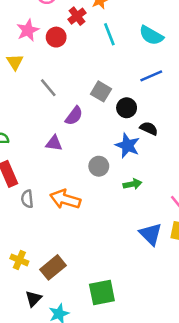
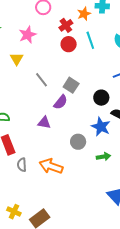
red circle: (56, 37) -> (69, 44), moved
gray square: (101, 91) -> (71, 85), moved

